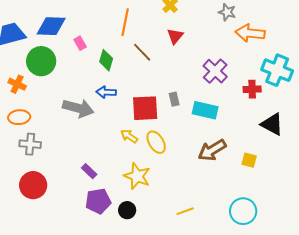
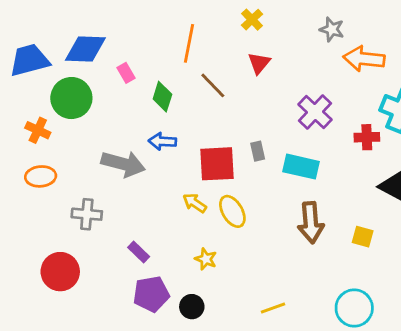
gray cross: (30, 144) -> (87, 214), moved
brown arrow: (212, 150) -> (311, 223), turned -64
yellow star: (137, 176) -> (206, 259), size x0.6

